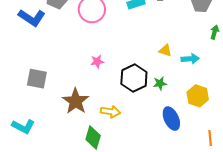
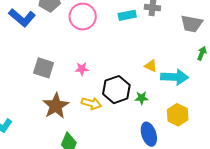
cyan arrow: (190, 59) -> (175, 77), size x1.5
gray square: (37, 79) -> (44, 68), moved
yellow arrow: (110, 112) -> (91, 103), moved

